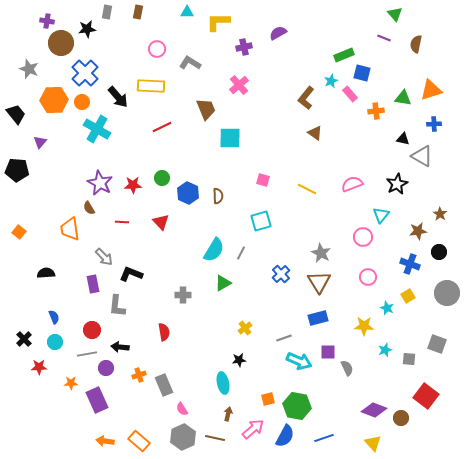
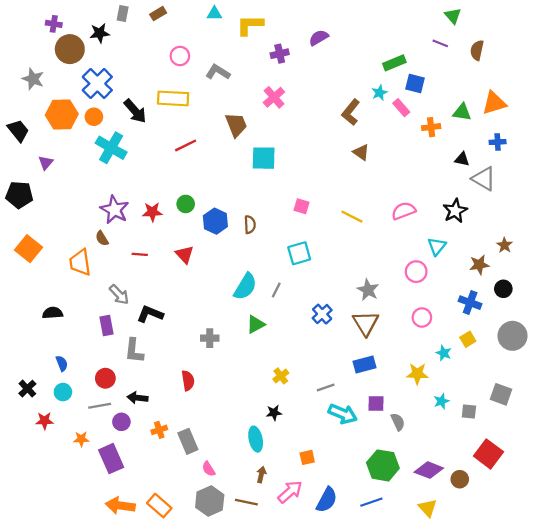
brown rectangle: (138, 12) -> (158, 14), turned 48
orange square: (19, 232) -> (29, 249), moved, size x1.6
green hexagon: (297, 406) -> (383, 465), moved
orange arrow: (105, 441) -> (120, 506), size x1.4

